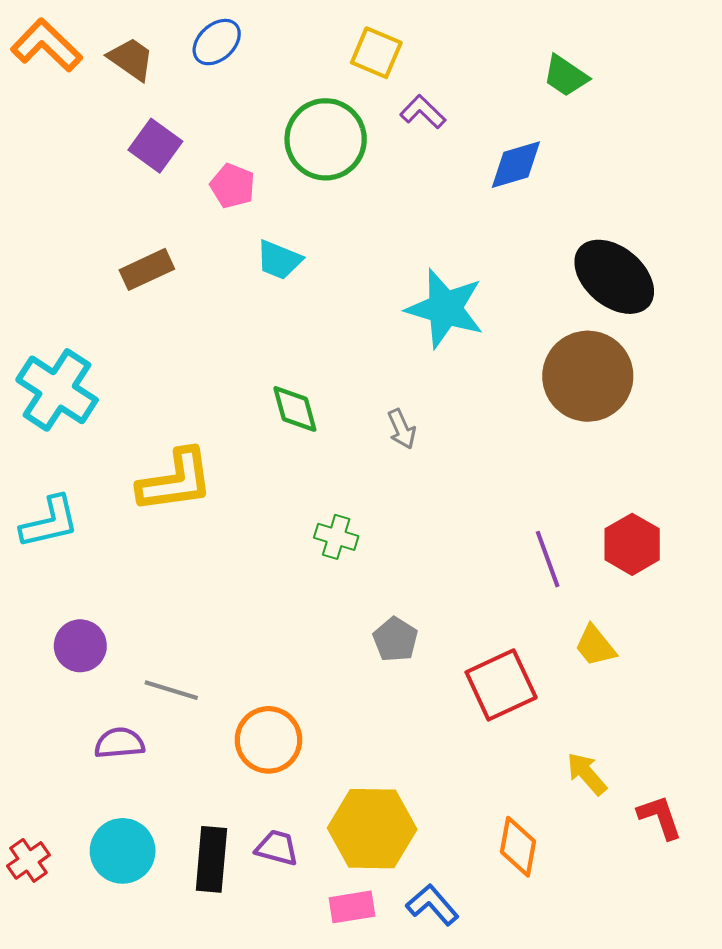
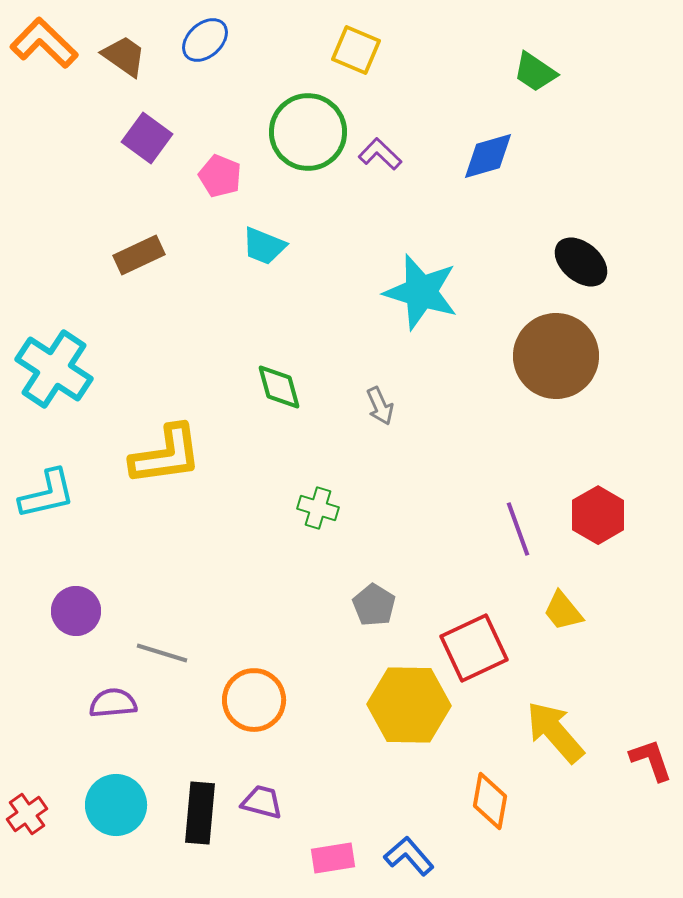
purple L-shape: (423, 112) -> (380, 154), moved
black ellipse: (614, 277) -> (581, 262), size x0.7
yellow arrow: (587, 774) -> (555, 732), size x1.5
red L-shape: (660, 817) -> (651, 760), moved
yellow hexagon: (372, 829) -> (409, 705), moved

